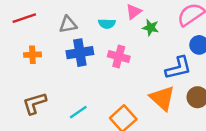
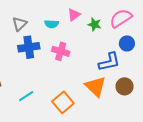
gray triangle: (68, 25) -> (20, 24), turned -35
green star: (151, 28) -> (95, 24), moved

